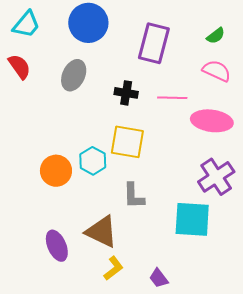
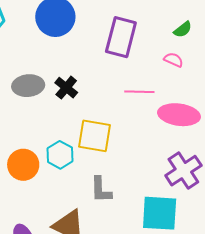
pink semicircle: (217, 71) -> (174, 60), moved, size x0.7
gray ellipse: (74, 75) -> (28, 86), moved, turned 60
black cross: (126, 93) -> (66, 88), moved, turned 30

